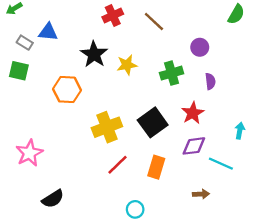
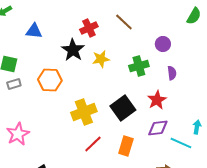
red cross: (113, 16) -> (89, 28), moved
gray rectangle: (25, 43) -> (14, 84), moved, turned -48
cyan arrow: (240, 131) -> (197, 127), moved

